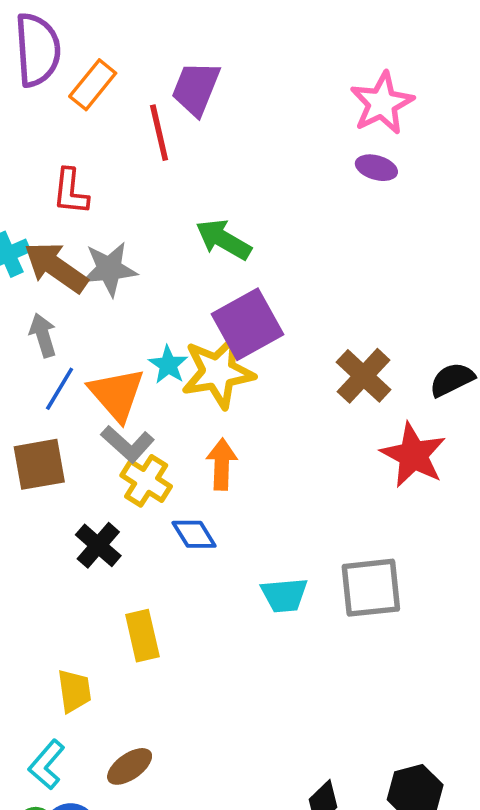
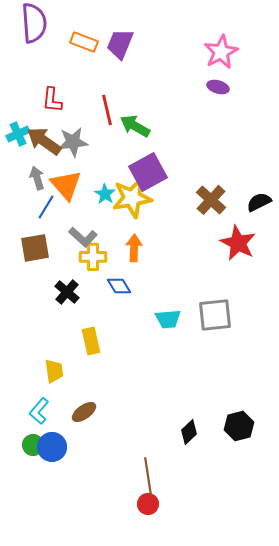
orange rectangle: (93, 85) -> (84, 42), moved, turned 72
red line: (159, 133) -> (107, 110), moved
orange triangle: (117, 394) -> (66, 185), moved
yellow cross: (146, 481) -> (93, 257), turned -32

